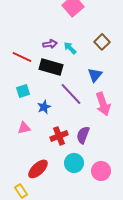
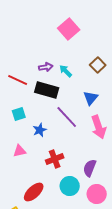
purple semicircle: (83, 135) -> (90, 168), moved

